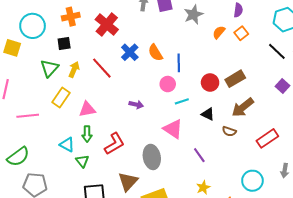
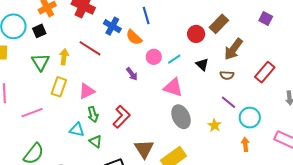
black square: (64, 43) -> (39, 31), moved
orange semicircle: (155, 53) -> (134, 37), moved
blue line: (179, 63) -> (146, 15), moved
pink circle: (168, 84) -> (154, 57), moved
purple arrow: (136, 105) -> (132, 74), turned 56
black triangle: (208, 114) -> (202, 64), turned 32
purple line: (199, 155) -> (229, 102), moved
gray ellipse: (152, 157) -> (181, 117), moved
cyan circle: (252, 181) -> (250, 118), moved
yellow star: (203, 187) -> (214, 125), moved

